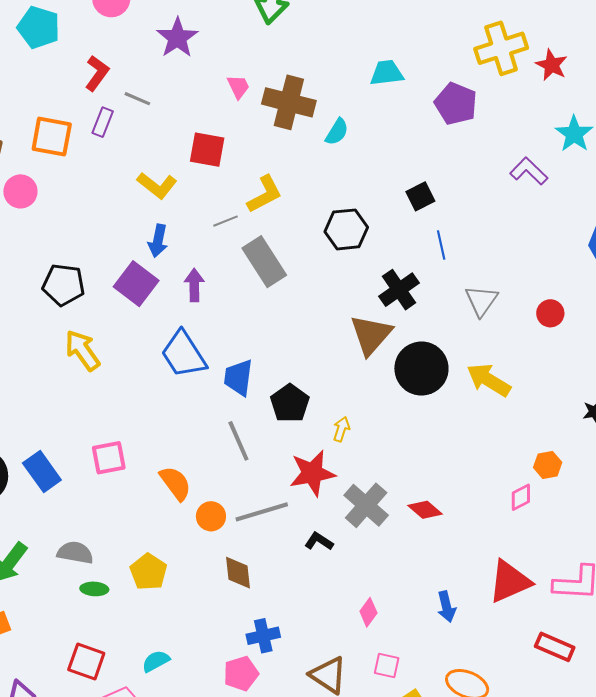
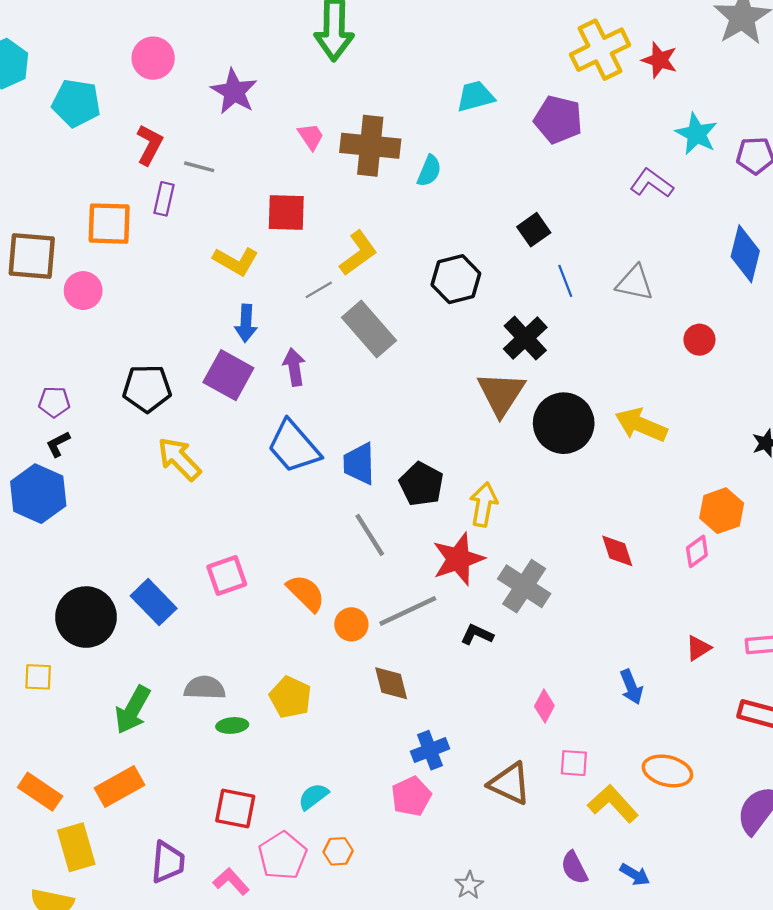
gray triangle: (481, 301) -> (635, 283), moved, turned -45
yellow arrow: (341, 429) -> (484, 505), size x1.5
orange hexagon: (548, 465) -> (722, 511), size x1.4
red diamond: (425, 510) -> (617, 551), moved, turned 40
red triangle: (510, 581) -> (698, 648), size x0.5

